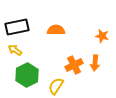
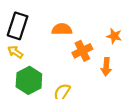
black rectangle: (17, 27) -> (18, 26), turned -60
orange cross: (74, 65) -> (82, 51), moved

